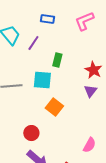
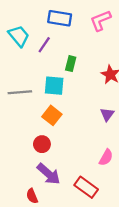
blue rectangle: (47, 19) -> (60, 18), size x1.5
purple triangle: (90, 91) -> (107, 114), moved
orange square: (54, 107) -> (52, 115), moved

